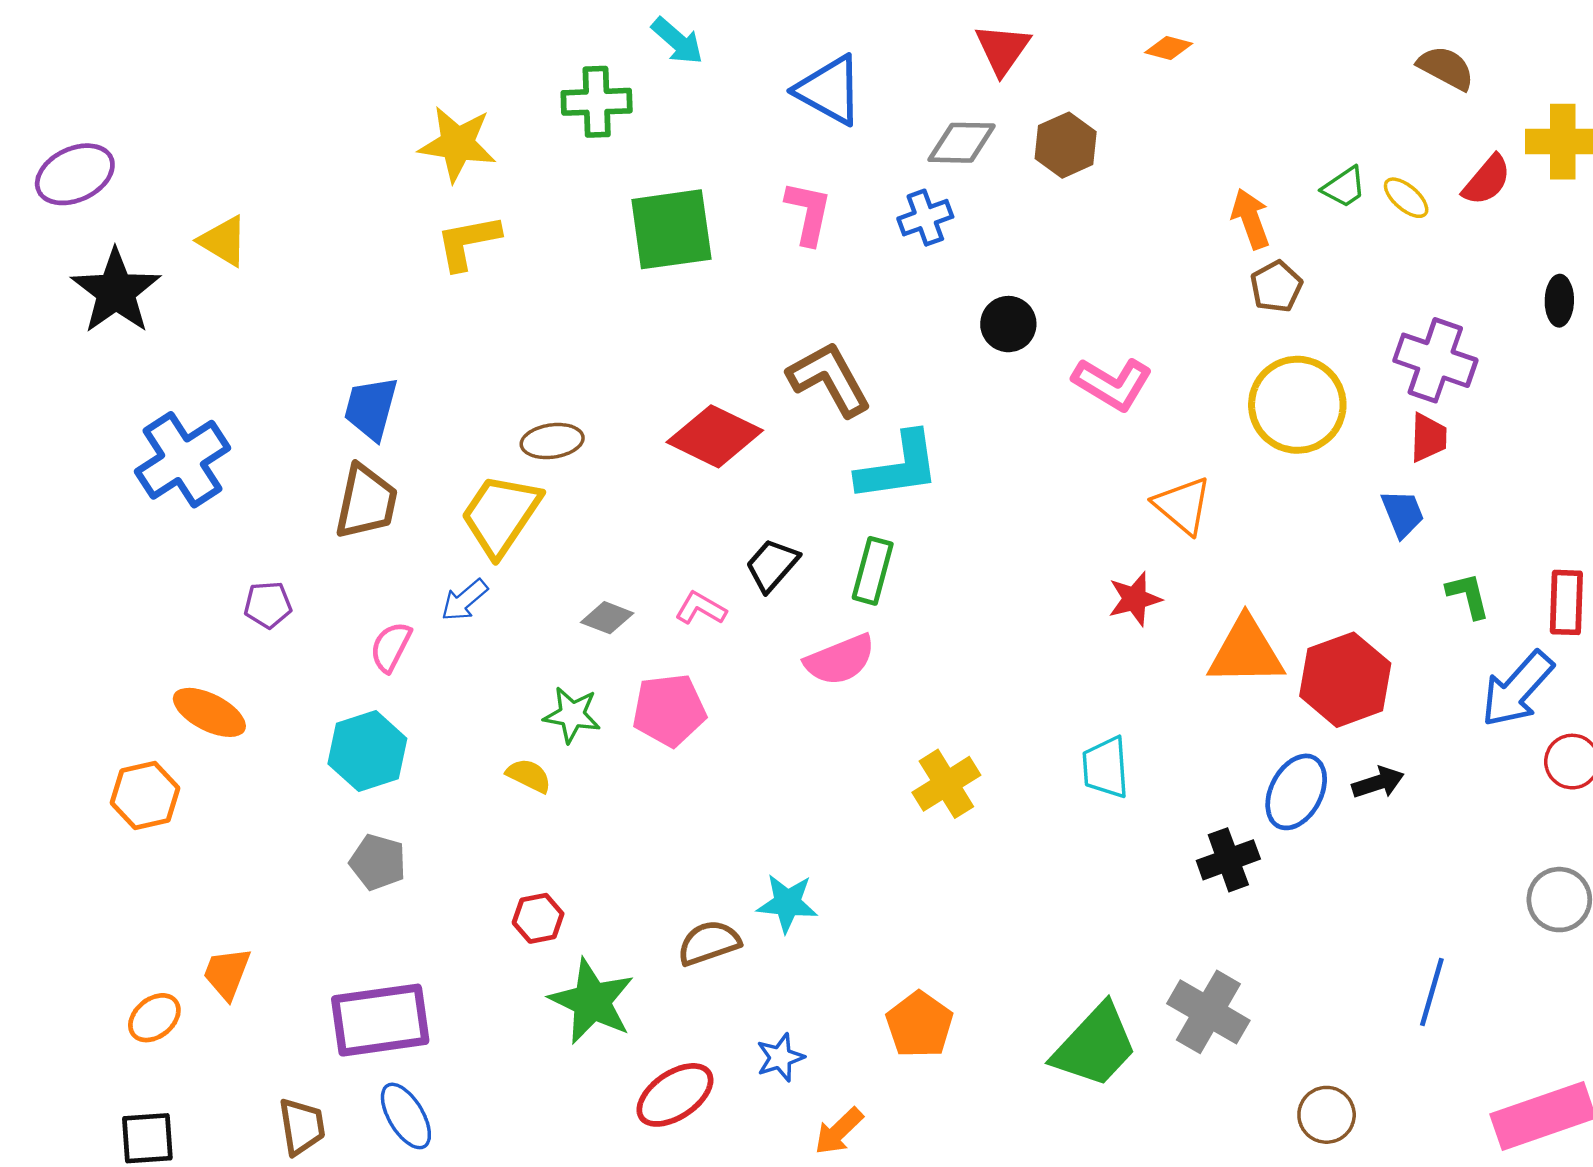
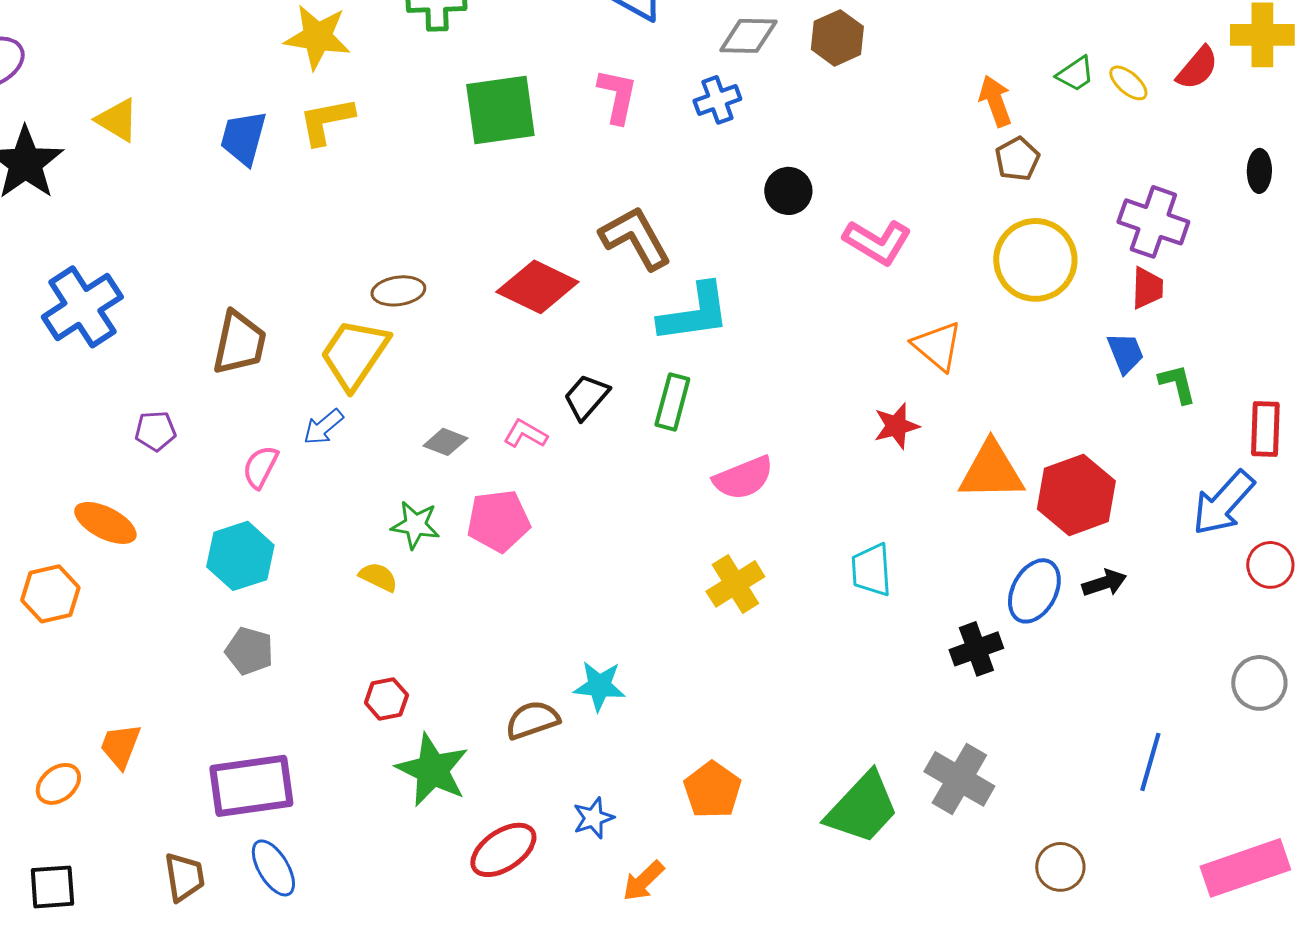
blue trapezoid: (371, 408) -> (243, 138), moved
green L-shape: (1468, 595) -> (1177, 384), moved
pink semicircle: (840, 660) -> (743, 478), moved

